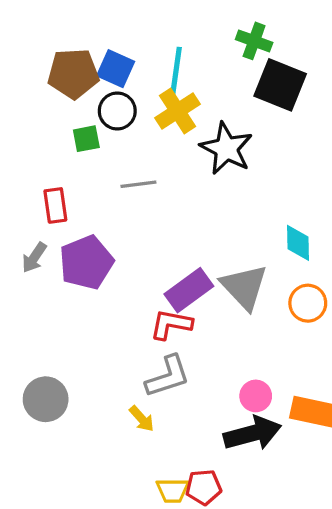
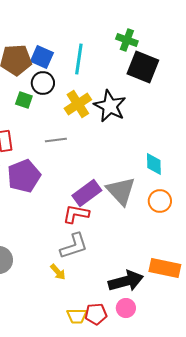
yellow cross: (178, 111) -> (78, 104), moved
green square: (86, 139) -> (24, 100), turned 30
gray line: (138, 184) -> (56, 140), moved
pink circle: (256, 396) -> (126, 308), moved

